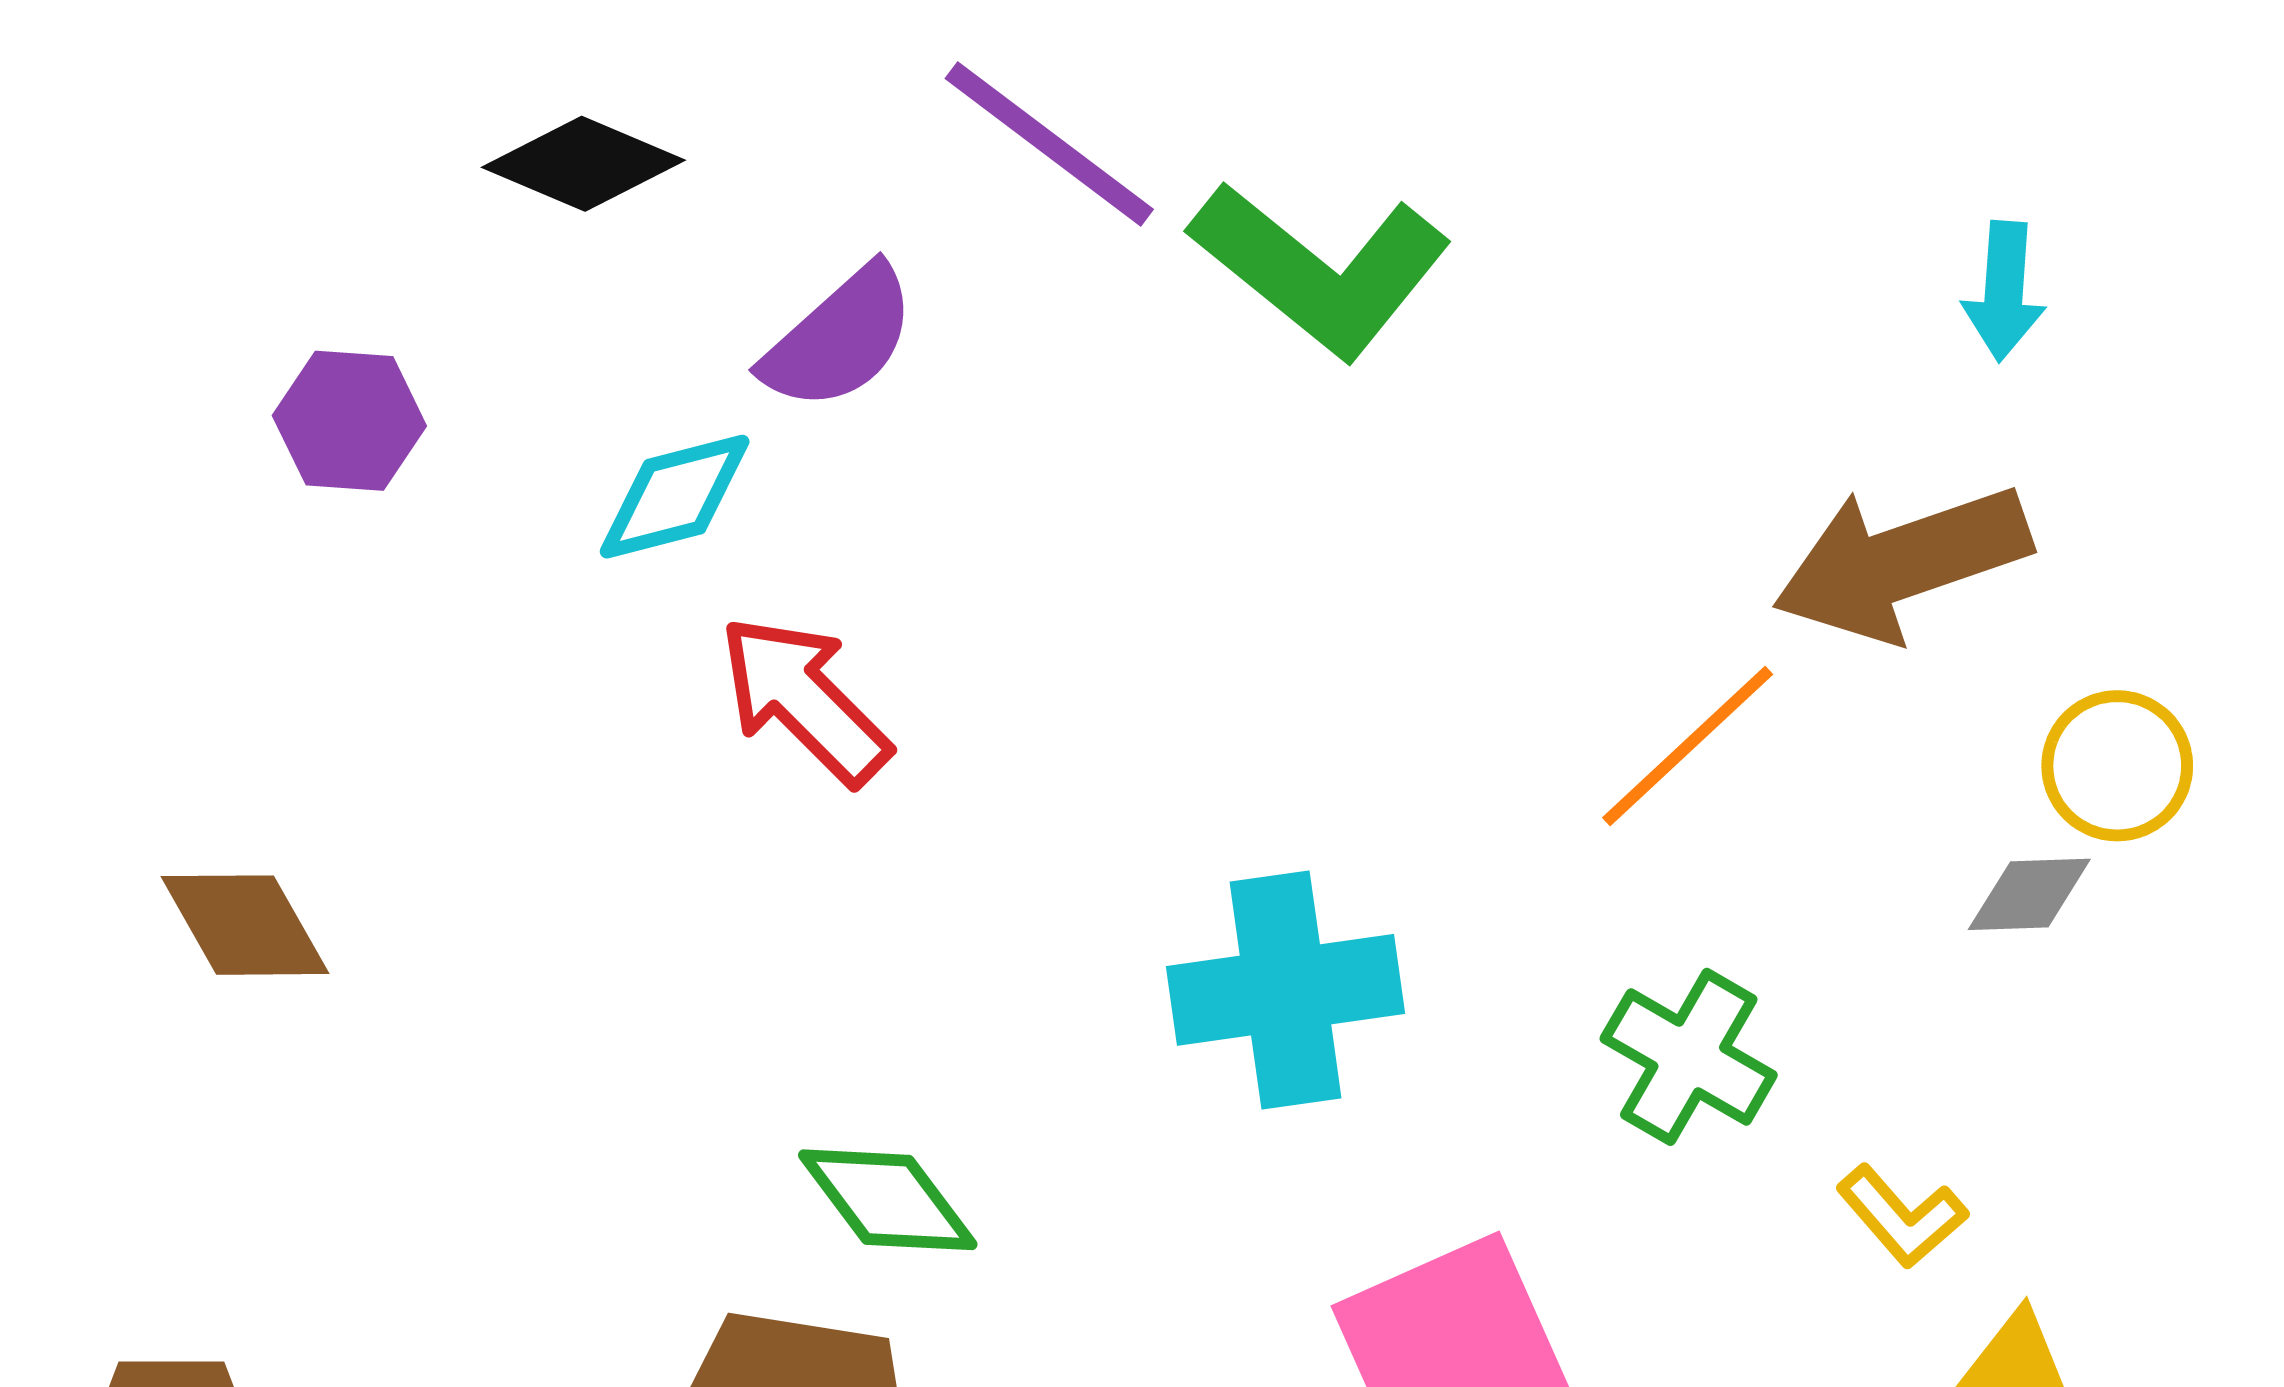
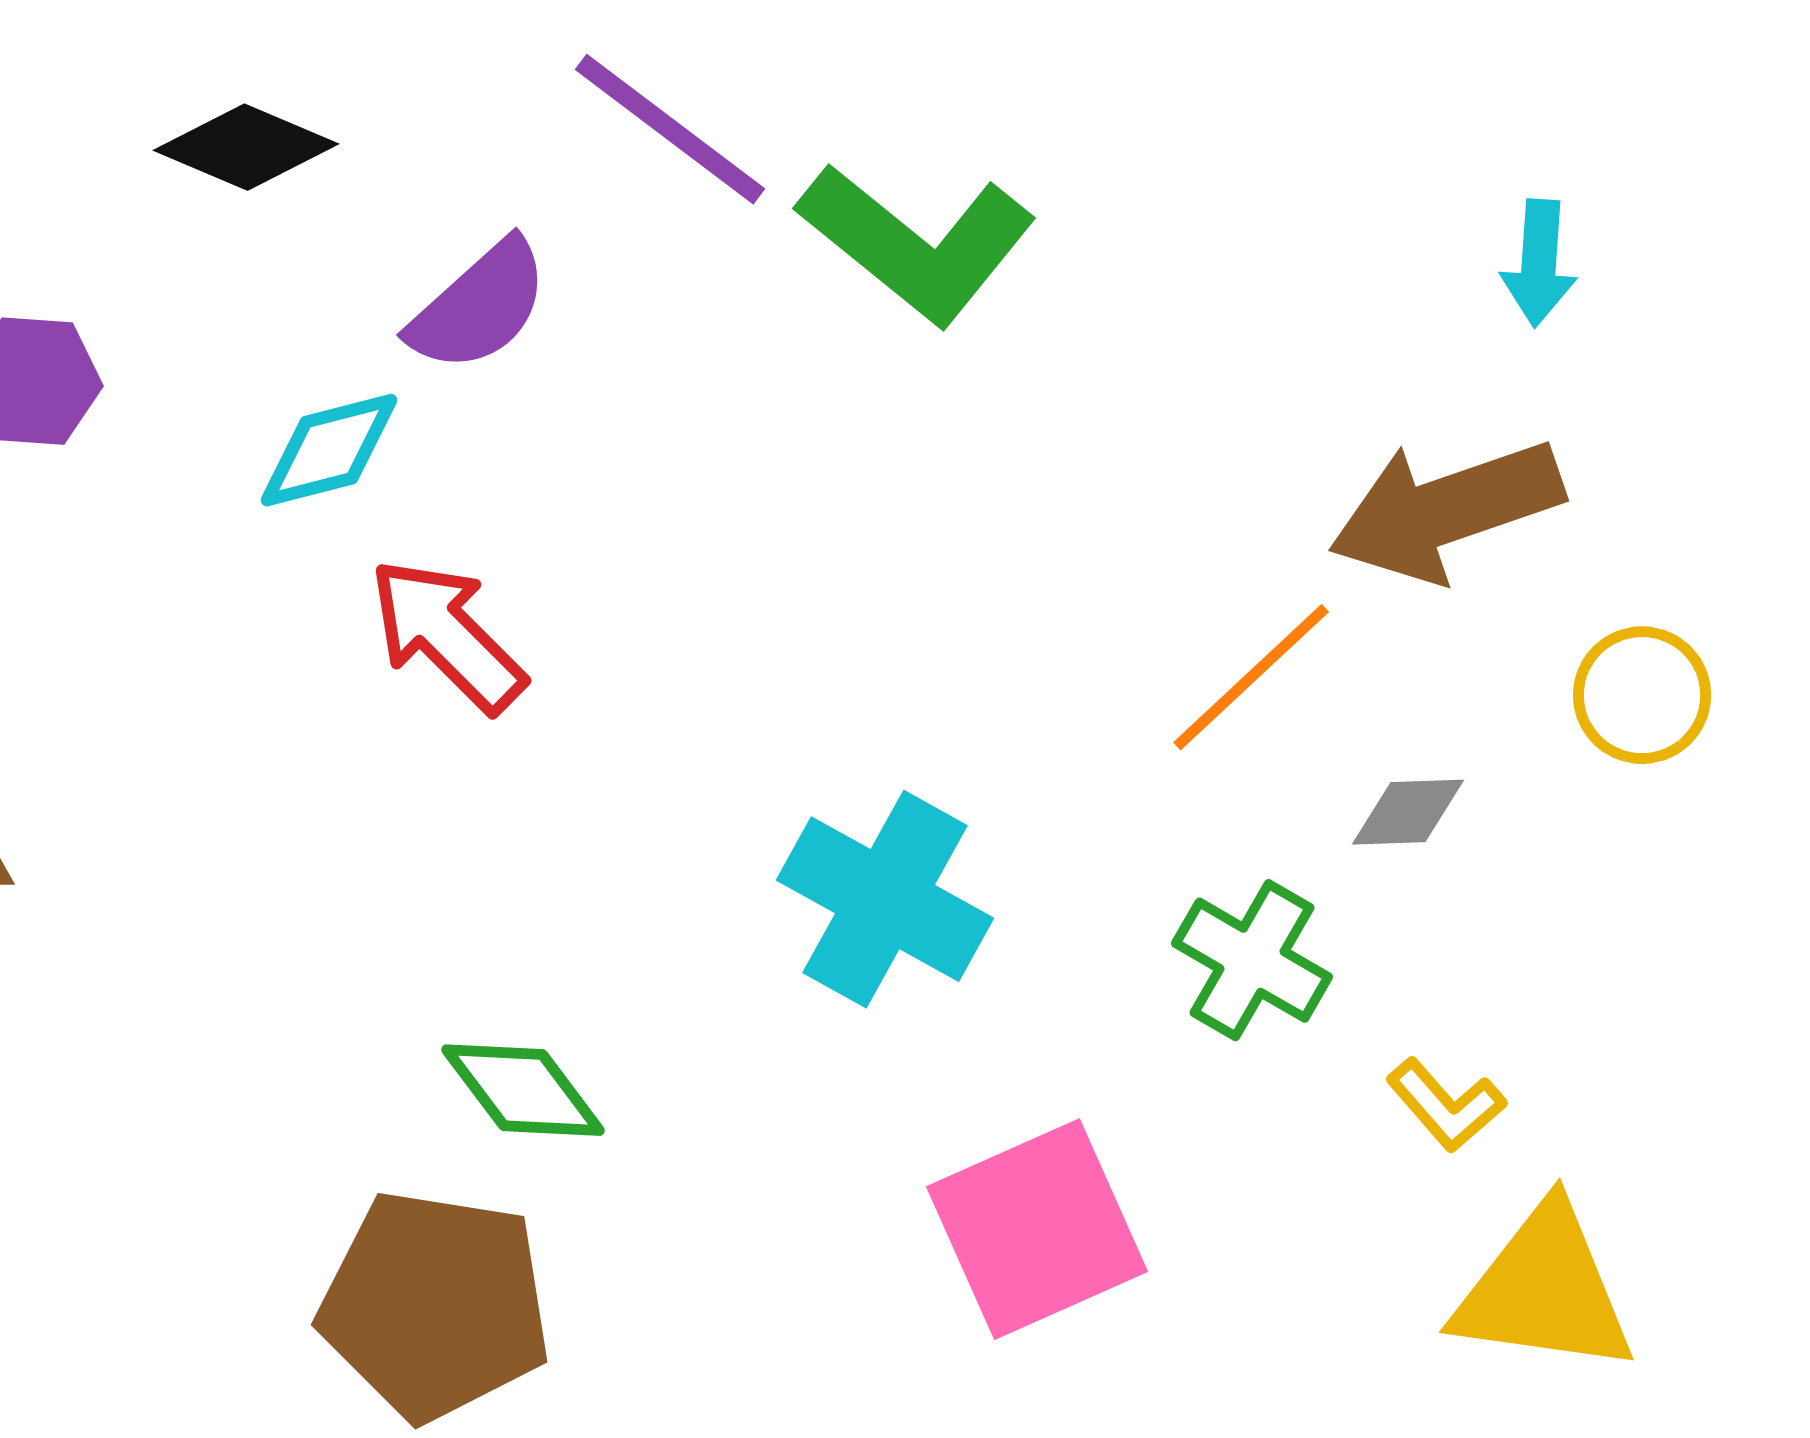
gray diamond: (2029, 894) -> (1408, 812), moved
cyan cross: (1285, 990) -> (885, 899), turned 37

